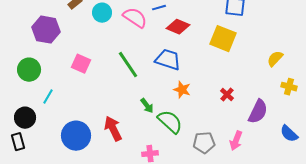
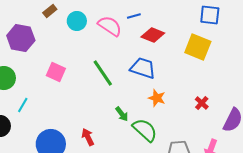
red arrow: (113, 129) -> (88, 137), size x0.7

